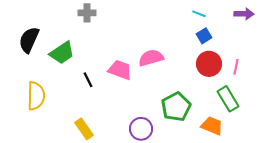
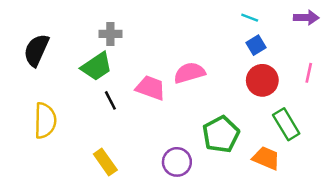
gray cross: (87, 13) -> (110, 34), moved
green trapezoid: (62, 53) -> (97, 67), moved
pink line: (236, 67) -> (309, 73), moved

